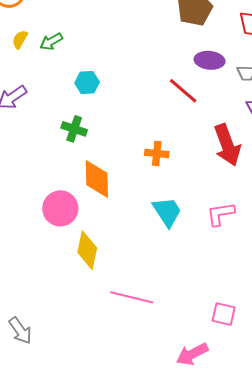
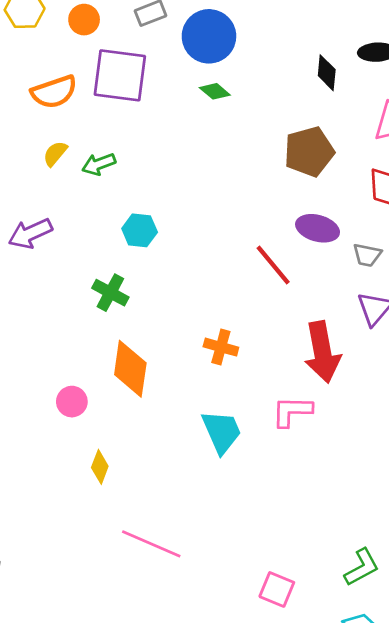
pink circle: (60, 208) -> (72, 402), size x0.6
pink L-shape: (220, 214) -> (292, 411), moved
yellow diamond: (87, 250) -> (100, 467), size x0.6

